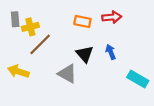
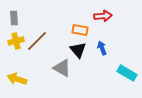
orange rectangle: (82, 22) -> (80, 30), moved
yellow cross: (30, 27) -> (16, 41), moved
yellow arrow: (18, 71) -> (17, 79), moved

